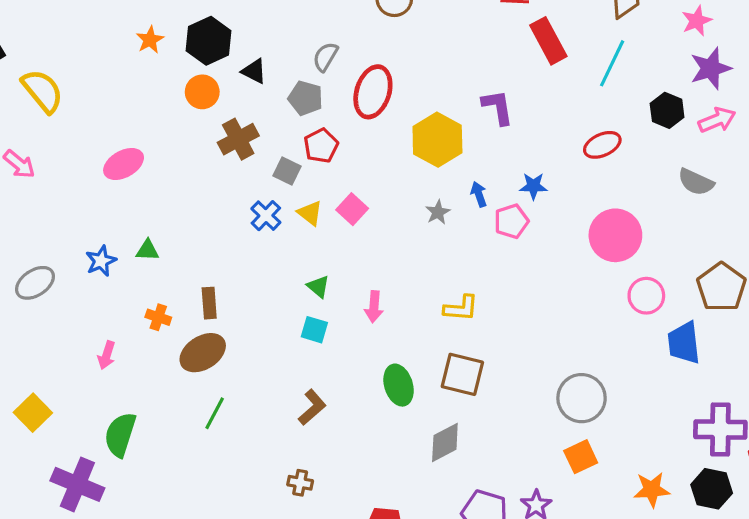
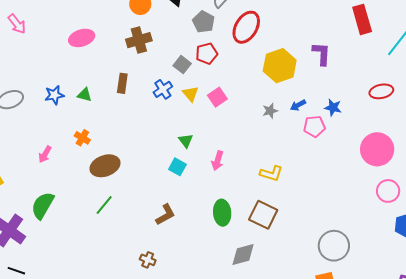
brown cross: (238, 139) -> (139, 40), moved
blue arrow: (479, 194) -> (298, 105), turned -112
brown rectangle: (209, 303) -> (122, 83), moved

